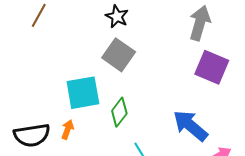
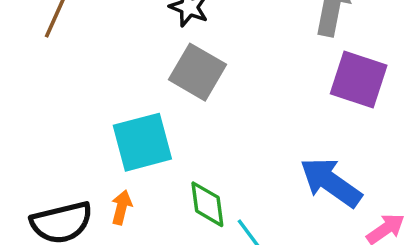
green diamond: (119, 112) -> (207, 204), moved, turned -40

